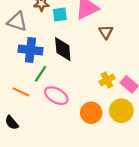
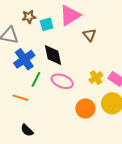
blue cross: (30, 50) -> (24, 59), turned -35
pink ellipse: (56, 96) -> (62, 81), moved
black semicircle: (12, 123) -> (27, 130), moved

